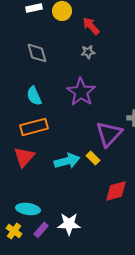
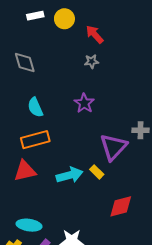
gray diamond: (37, 53) -> (25, 63), moved
purple star: (81, 92) -> (84, 103), size x0.7
red triangle: (24, 157) -> (25, 171), turned 35

